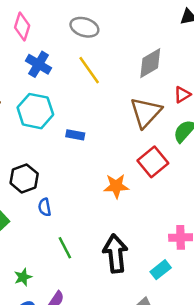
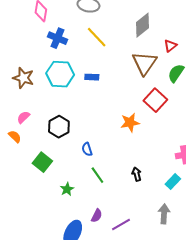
blue rectangle: (75, 135) -> (92, 77), moved
blue semicircle: (45, 207) -> (87, 149), moved
black arrow: (115, 254) -> (137, 174), size x0.5
green star: (23, 277) -> (67, 189), moved

